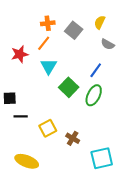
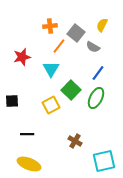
orange line: (44, 43) -> (59, 46), moved
gray semicircle: (108, 44) -> (93, 47), moved
black line: (21, 116) -> (27, 134), moved
yellow square: (48, 128) -> (51, 105), moved

